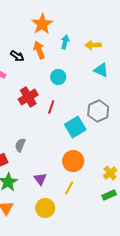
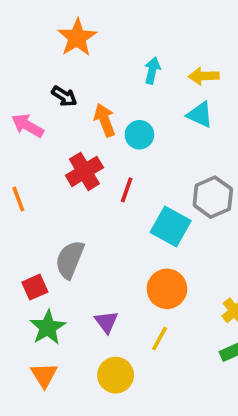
orange star: (42, 24) -> (77, 38), moved
orange arrow: (39, 50) -> (105, 120), moved
cyan triangle: (101, 70) -> (200, 115), moved
cyan square: (75, 127) -> (171, 226), turned -30
gray semicircle: (20, 145) -> (70, 260), size x1.5

